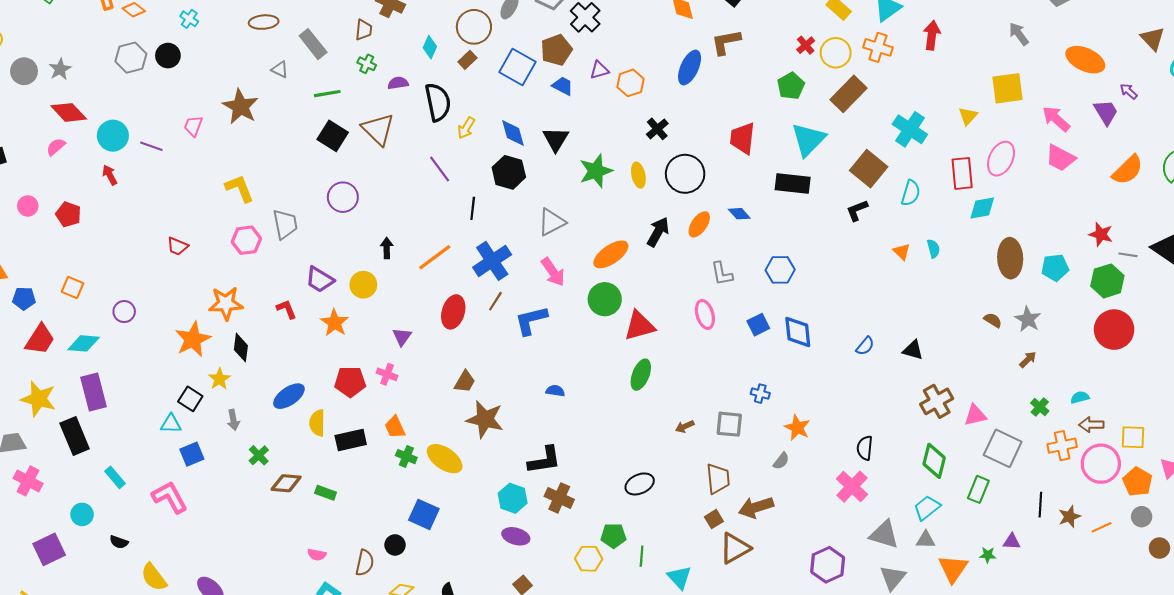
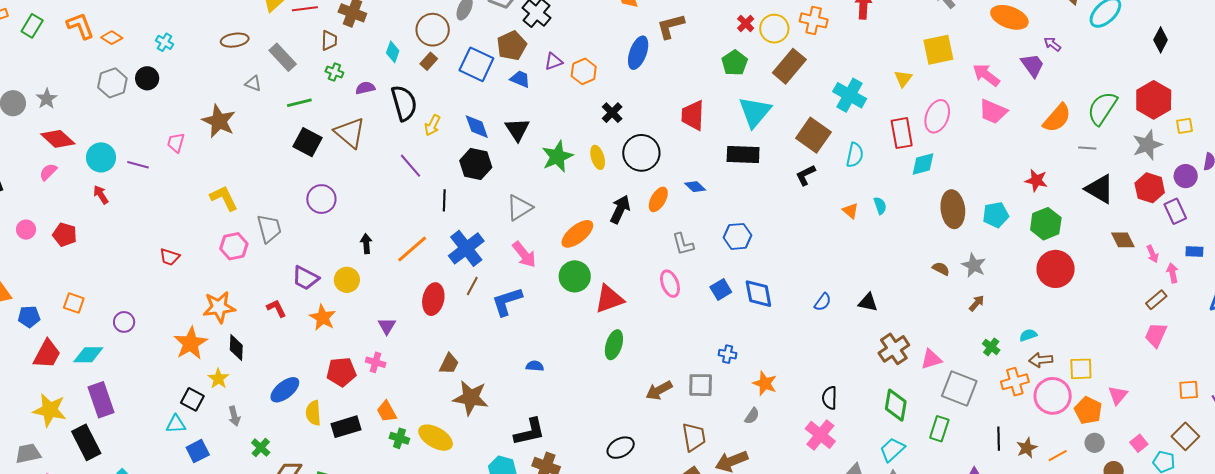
gray line: (1128, 255) -> (1087, 148), moved
brown arrow: (685, 426) -> (659, 390), size x1.5

